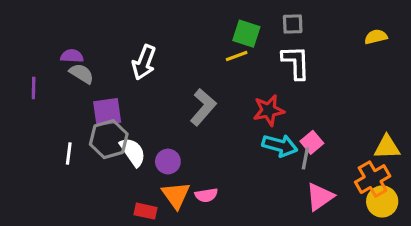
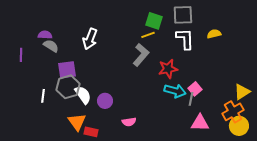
gray square: (293, 24) -> (183, 15), size x1.5
yellow semicircle: (376, 37) -> (214, 34), moved
gray L-shape: (203, 107) -> (141, 55), moved
yellow triangle: (387, 147) -> (242, 92), turned -30
orange triangle: (176, 195) -> (77, 122), moved
pink triangle: (320, 197) -> (200, 123), turned 36

